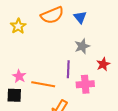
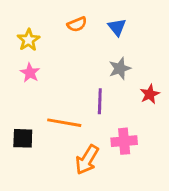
orange semicircle: (52, 15) -> (77, 24), size x0.6
pink star: (19, 76) -> (30, 73), moved
pink cross: (85, 84) -> (124, 141), moved

